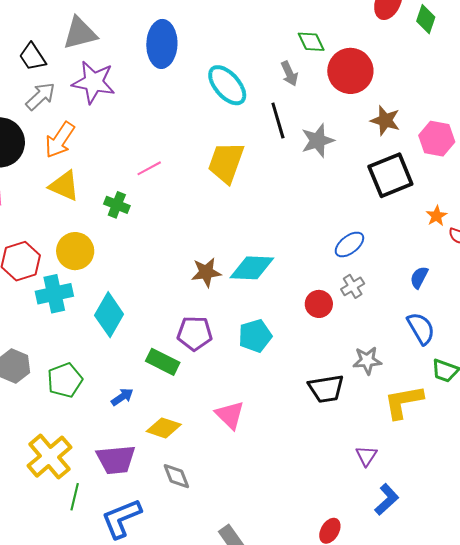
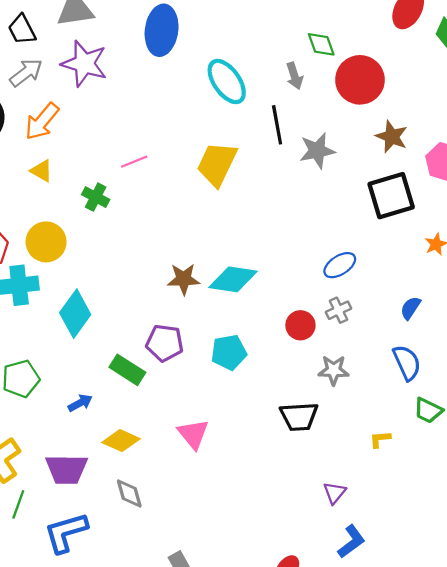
yellow triangle: (64, 186) -> (42, 171), size x0.7
gray star: (367, 360) -> (334, 370), moved
yellow L-shape: (403, 402) -> (380, 439), size x0.5

